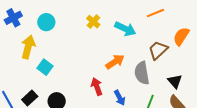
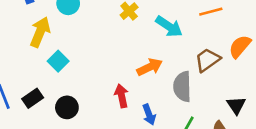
black triangle: (175, 81) -> (236, 105), moved

